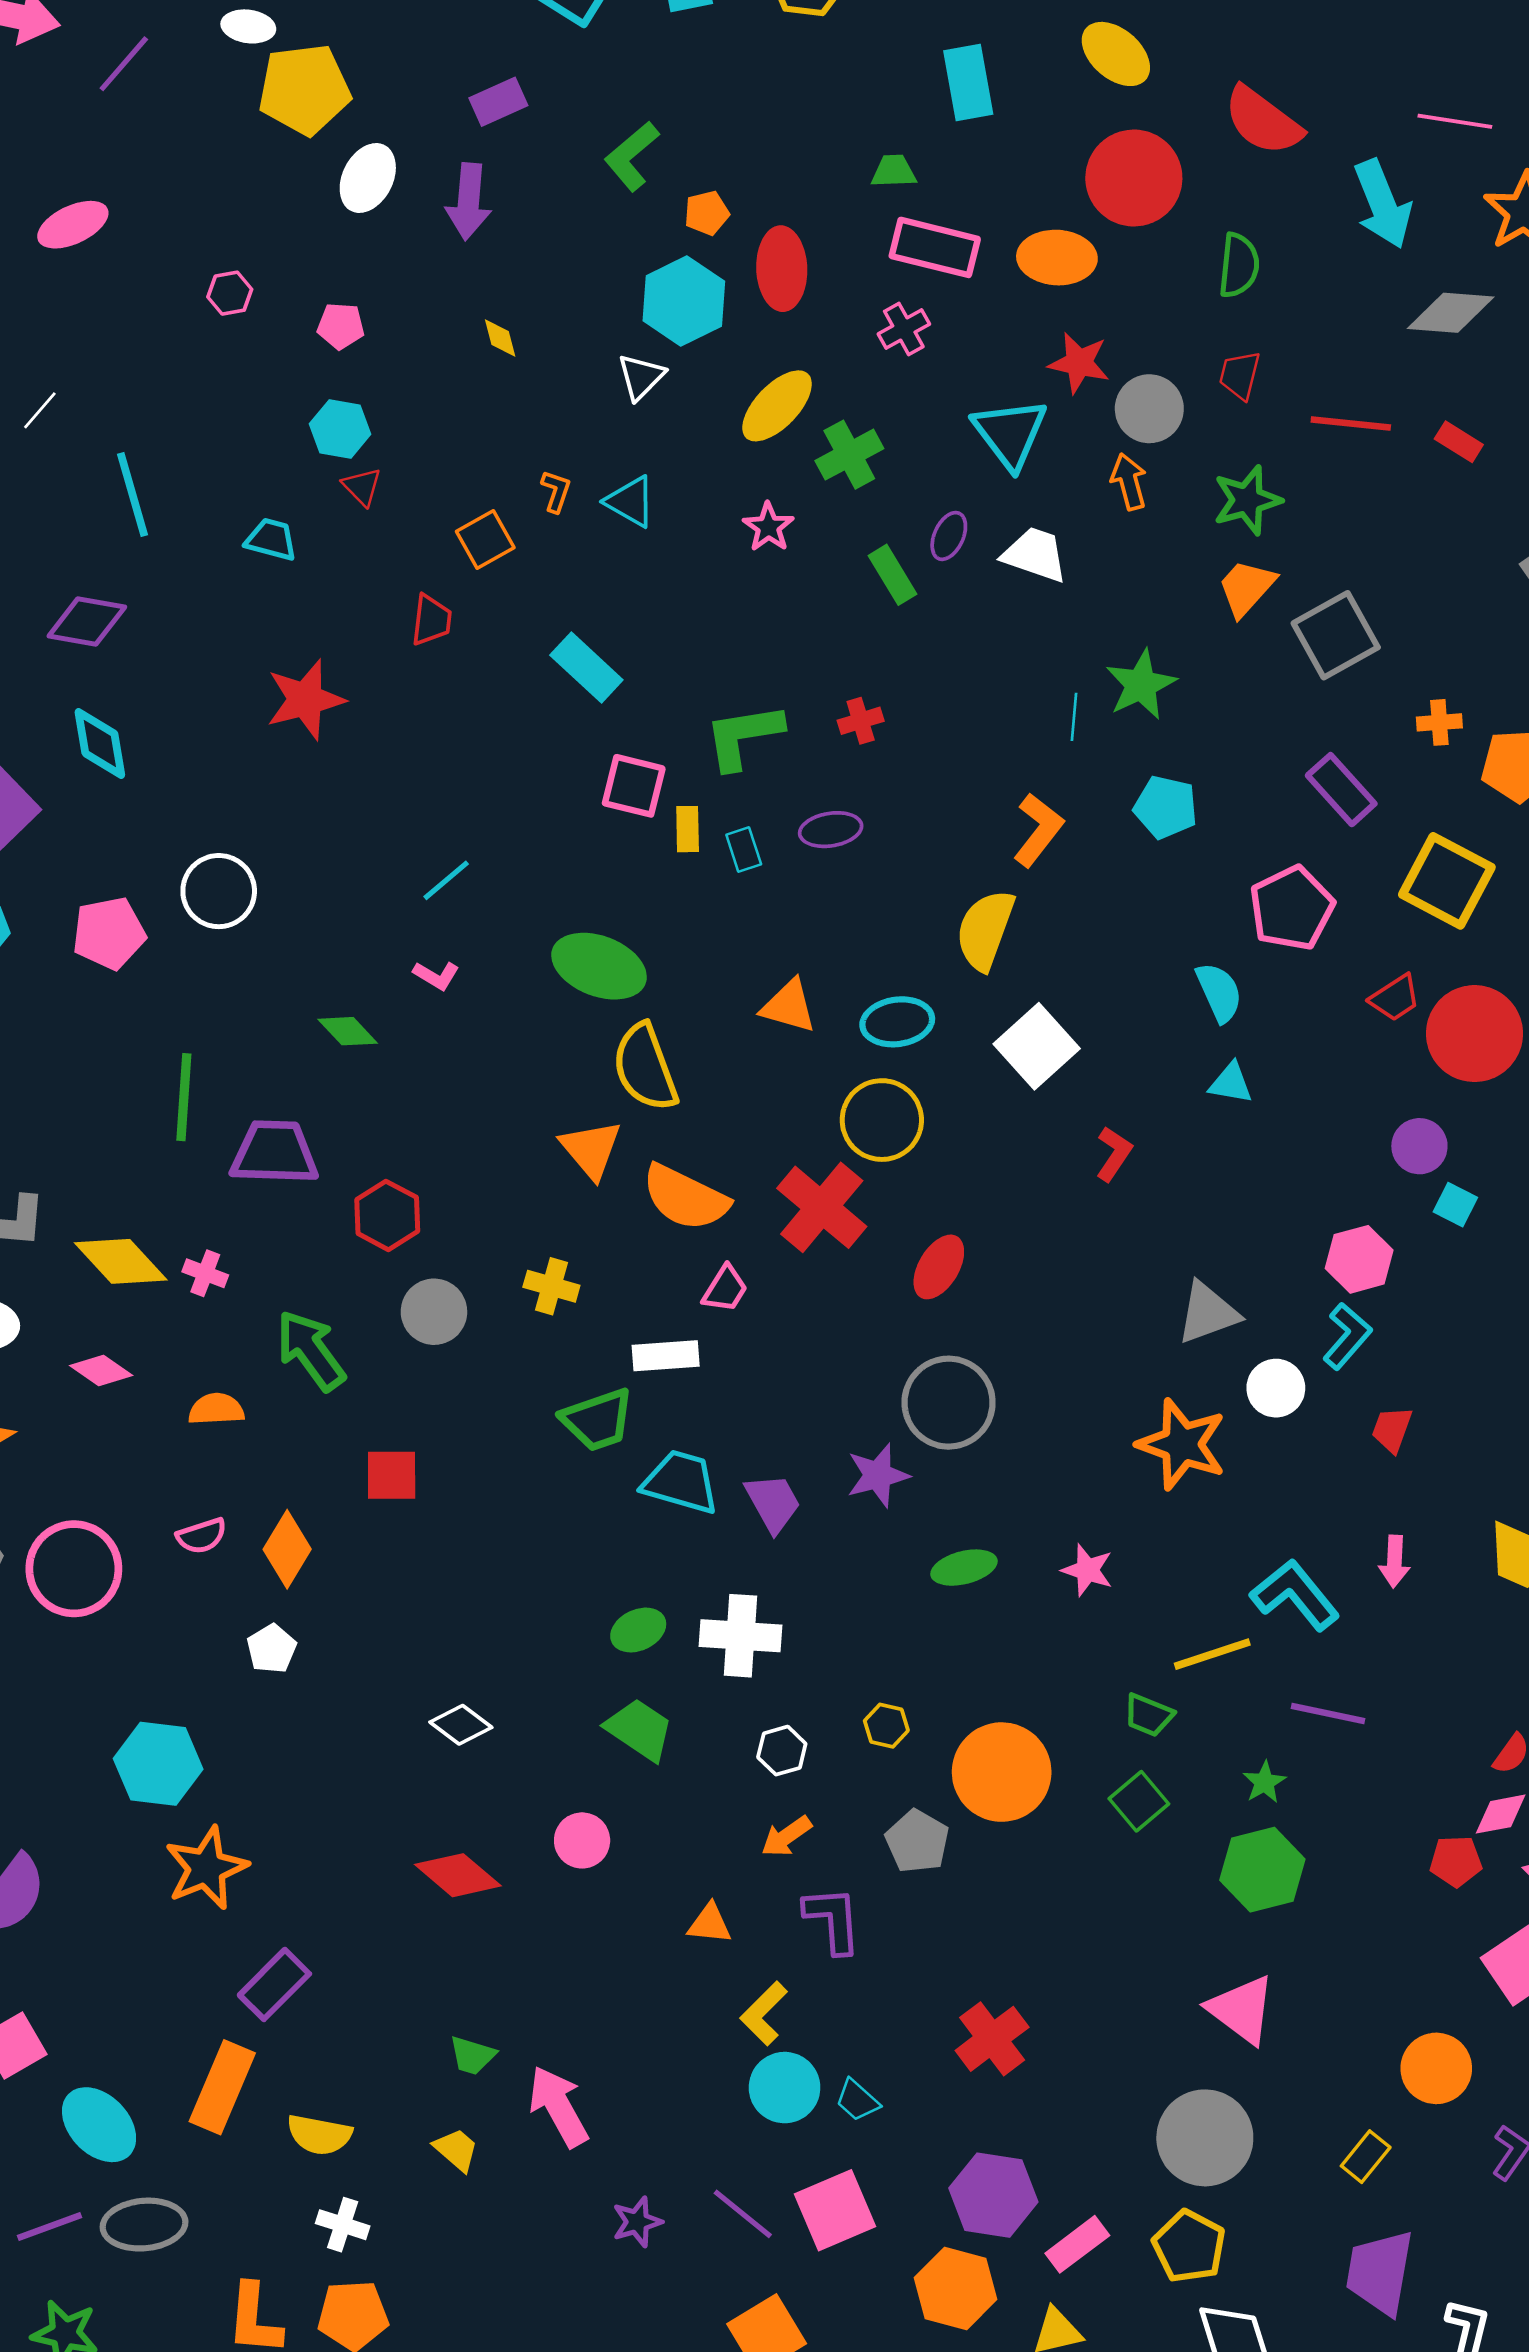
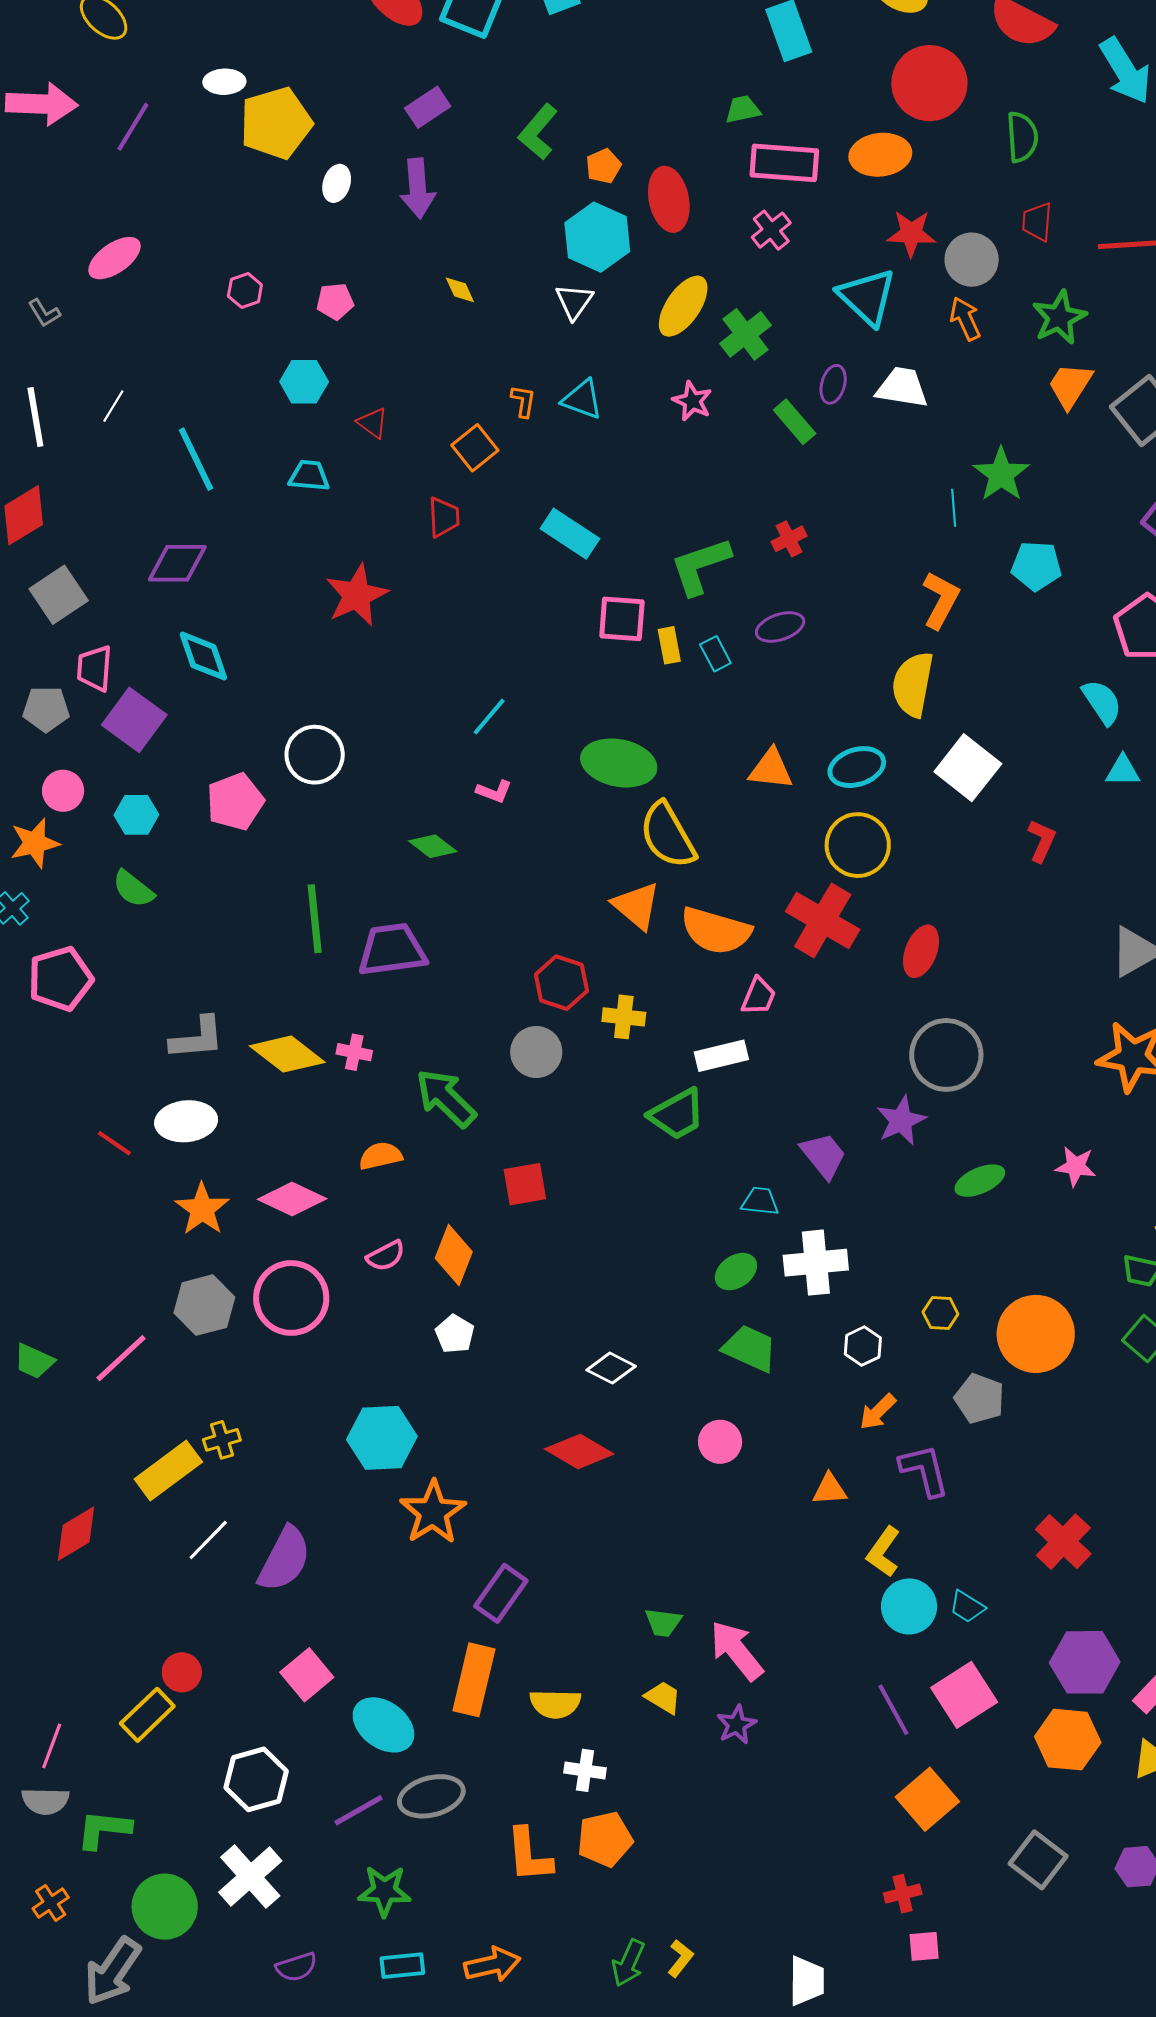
white ellipse: (368, 178) -> (337, 183), size x0.7
cyan hexagon: (340, 429) -> (304, 382), moved
red hexagon: (387, 1215) -> (561, 983), moved
pink diamond: (101, 1370) -> (292, 1199), moved, size x1.4
cyan trapezoid: (681, 1482) -> (760, 1201), moved, size x0.6
red diamond: (458, 1875) -> (579, 1451), moved
purple line: (743, 2214) -> (893, 1710), turned 32
purple star: (637, 2222) -> (736, 1725), moved

